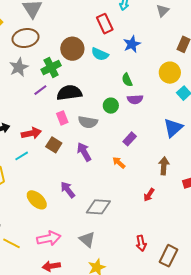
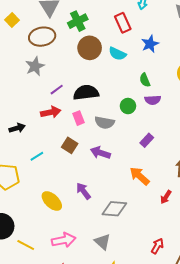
green cross: (51, 68) -> (78, 21), moved
red arrow: (31, 133) -> (51, 112), moved
purple arrow: (84, 152) -> (100, 153), turned -42
orange arrow: (119, 163) -> (140, 176), moved, size x1.5
red arrow: (141, 243) -> (157, 246), turned -140

